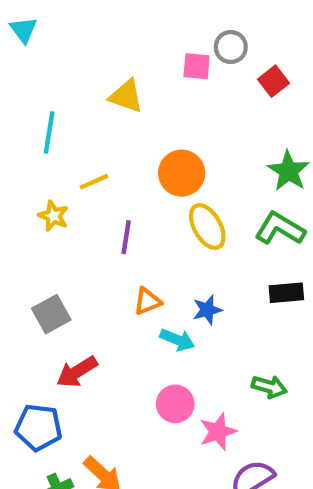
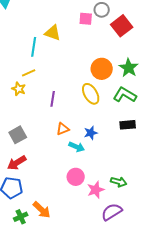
red square: (274, 81) -> (122, 26), size x1.5
cyan line: (49, 132) -> (34, 47), moved
orange circle: (182, 173) -> (102, 69), moved
yellow line: (94, 182) -> (29, 73), moved
red arrow: (77, 372) -> (17, 163), moved
green arrow: (269, 387) -> (119, 182), moved

